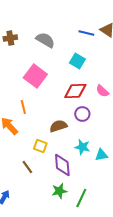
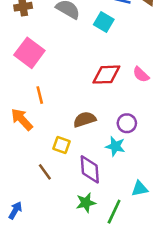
cyan square: (77, 61) -> (104, 22), moved
pink square: (35, 76) -> (29, 53), moved
purple circle: (82, 114) -> (127, 123), moved
cyan triangle: (101, 155) -> (140, 189), moved

